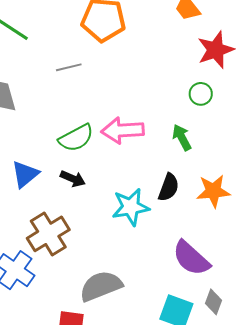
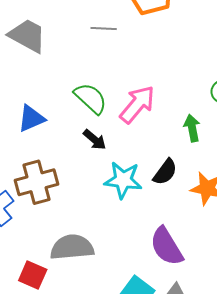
pink arrow: (123, 130) -> (137, 104), turned 117
green semicircle: (76, 138) -> (91, 98), turned -126
black arrow: (73, 179) -> (95, 140), moved

